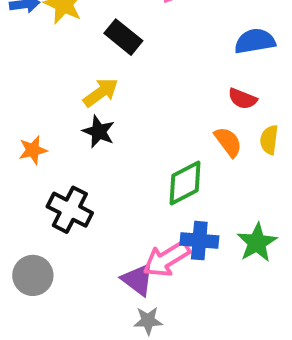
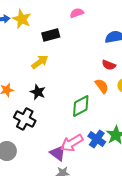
black rectangle: (123, 37) -> (51, 35), turned -54
black star: (99, 132) -> (38, 92), moved
blue cross: (199, 241) -> (97, 139), moved, turned 30

